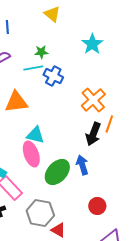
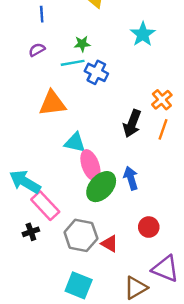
orange cross: (93, 100) -> (162, 100), moved, size x0.7
black arrow: (93, 134) -> (132, 124), moved
pink ellipse: (31, 154) -> (90, 165), moved
red triangle: (58, 230) -> (109, 244), moved

